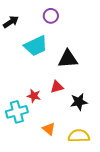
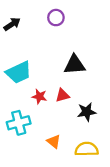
cyan trapezoid: (36, 46) -> (19, 72), moved
red star: (34, 96) -> (39, 97), moved

